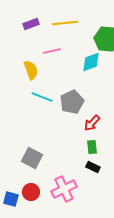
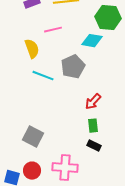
cyan diamond: (91, 62) -> (92, 41), turned 30
gray pentagon: (72, 102) -> (73, 67), moved
pink cross: (64, 189) -> (65, 168), turned 30

